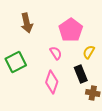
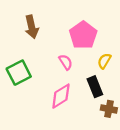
pink diamond: (52, 82) -> (61, 96), turned 40

